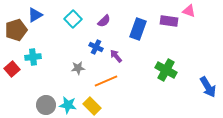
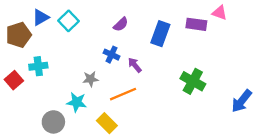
cyan square: (73, 19) -> (69, 21), moved
blue arrow: (208, 87) -> (242, 101), turned 70
cyan star: (68, 105) -> (77, 102), moved

